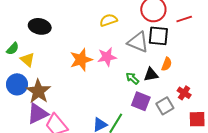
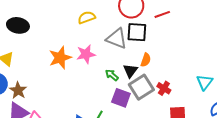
black triangle: (151, 74) -> (130, 71), turned -42
brown star: (38, 91) -> (18, 90), size x0.7
gray square: (165, 106) -> (141, 87), moved, size x1.4

